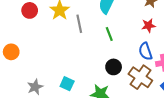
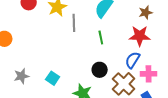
red star: (148, 26) -> (140, 36), size x1.5
blue semicircle: (145, 51) -> (133, 60), turned 42

